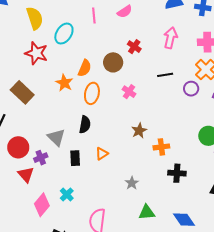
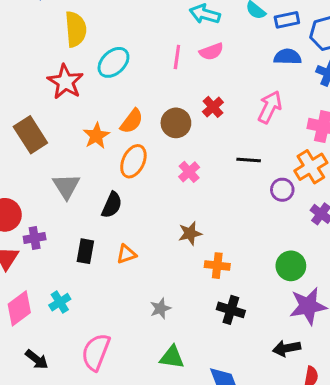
pink line: (94, 16) -> (177, 57), moved
gray triangle: (56, 137) -> (66, 186), moved

